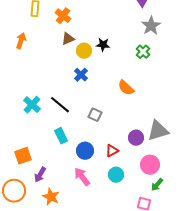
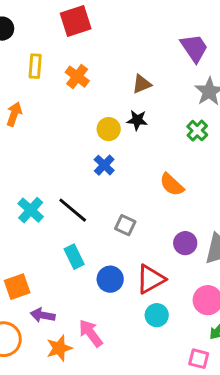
brown triangle: (68, 39) -> (142, 84), moved
purple circle: (136, 138) -> (185, 243), moved
red triangle: (112, 151) -> (151, 279), size x1.5
purple arrow: (40, 175) -> (43, 315), turned 70
pink arrow: (82, 177) -> (91, 333), moved
orange star: (51, 197) -> (59, 348), turned 30

